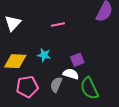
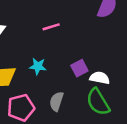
white semicircle: (71, 74) -> (100, 78), moved

